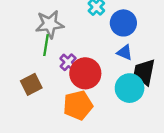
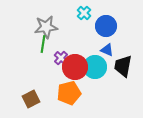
brown square: (31, 84) -> (31, 99), moved
cyan circle: (130, 88) -> (95, 67), moved

